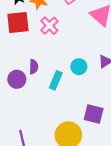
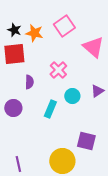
pink cross: (49, 26) -> (58, 70), moved
purple semicircle: (34, 67) -> (29, 82), moved

